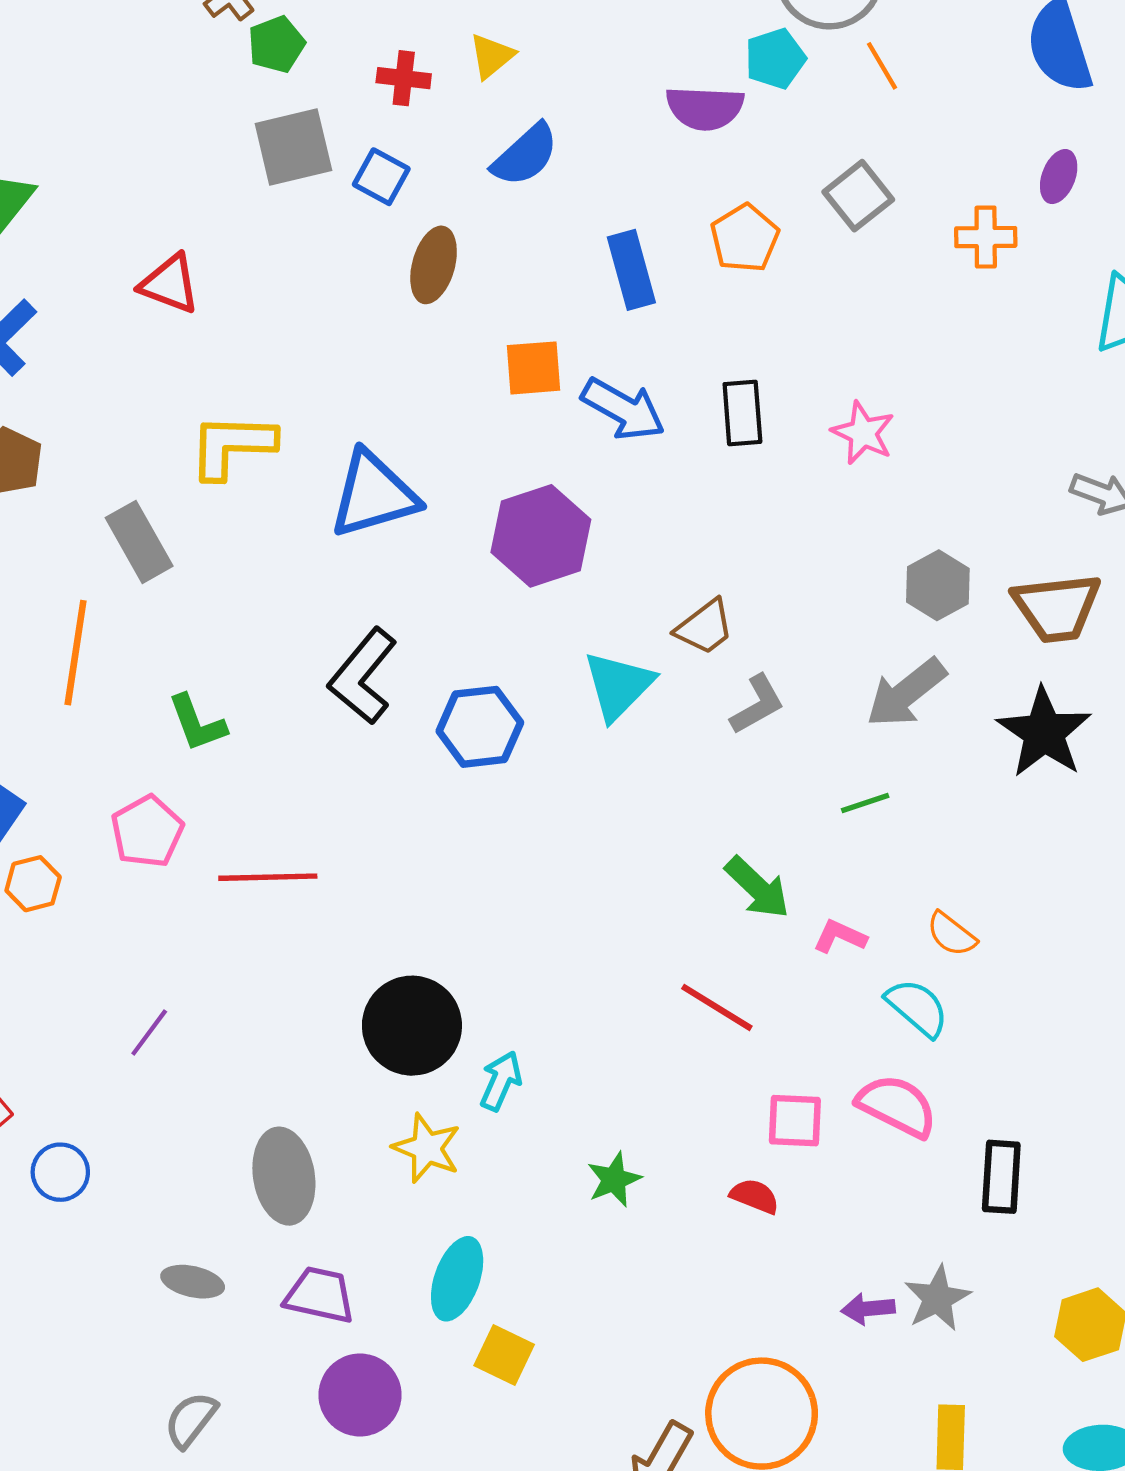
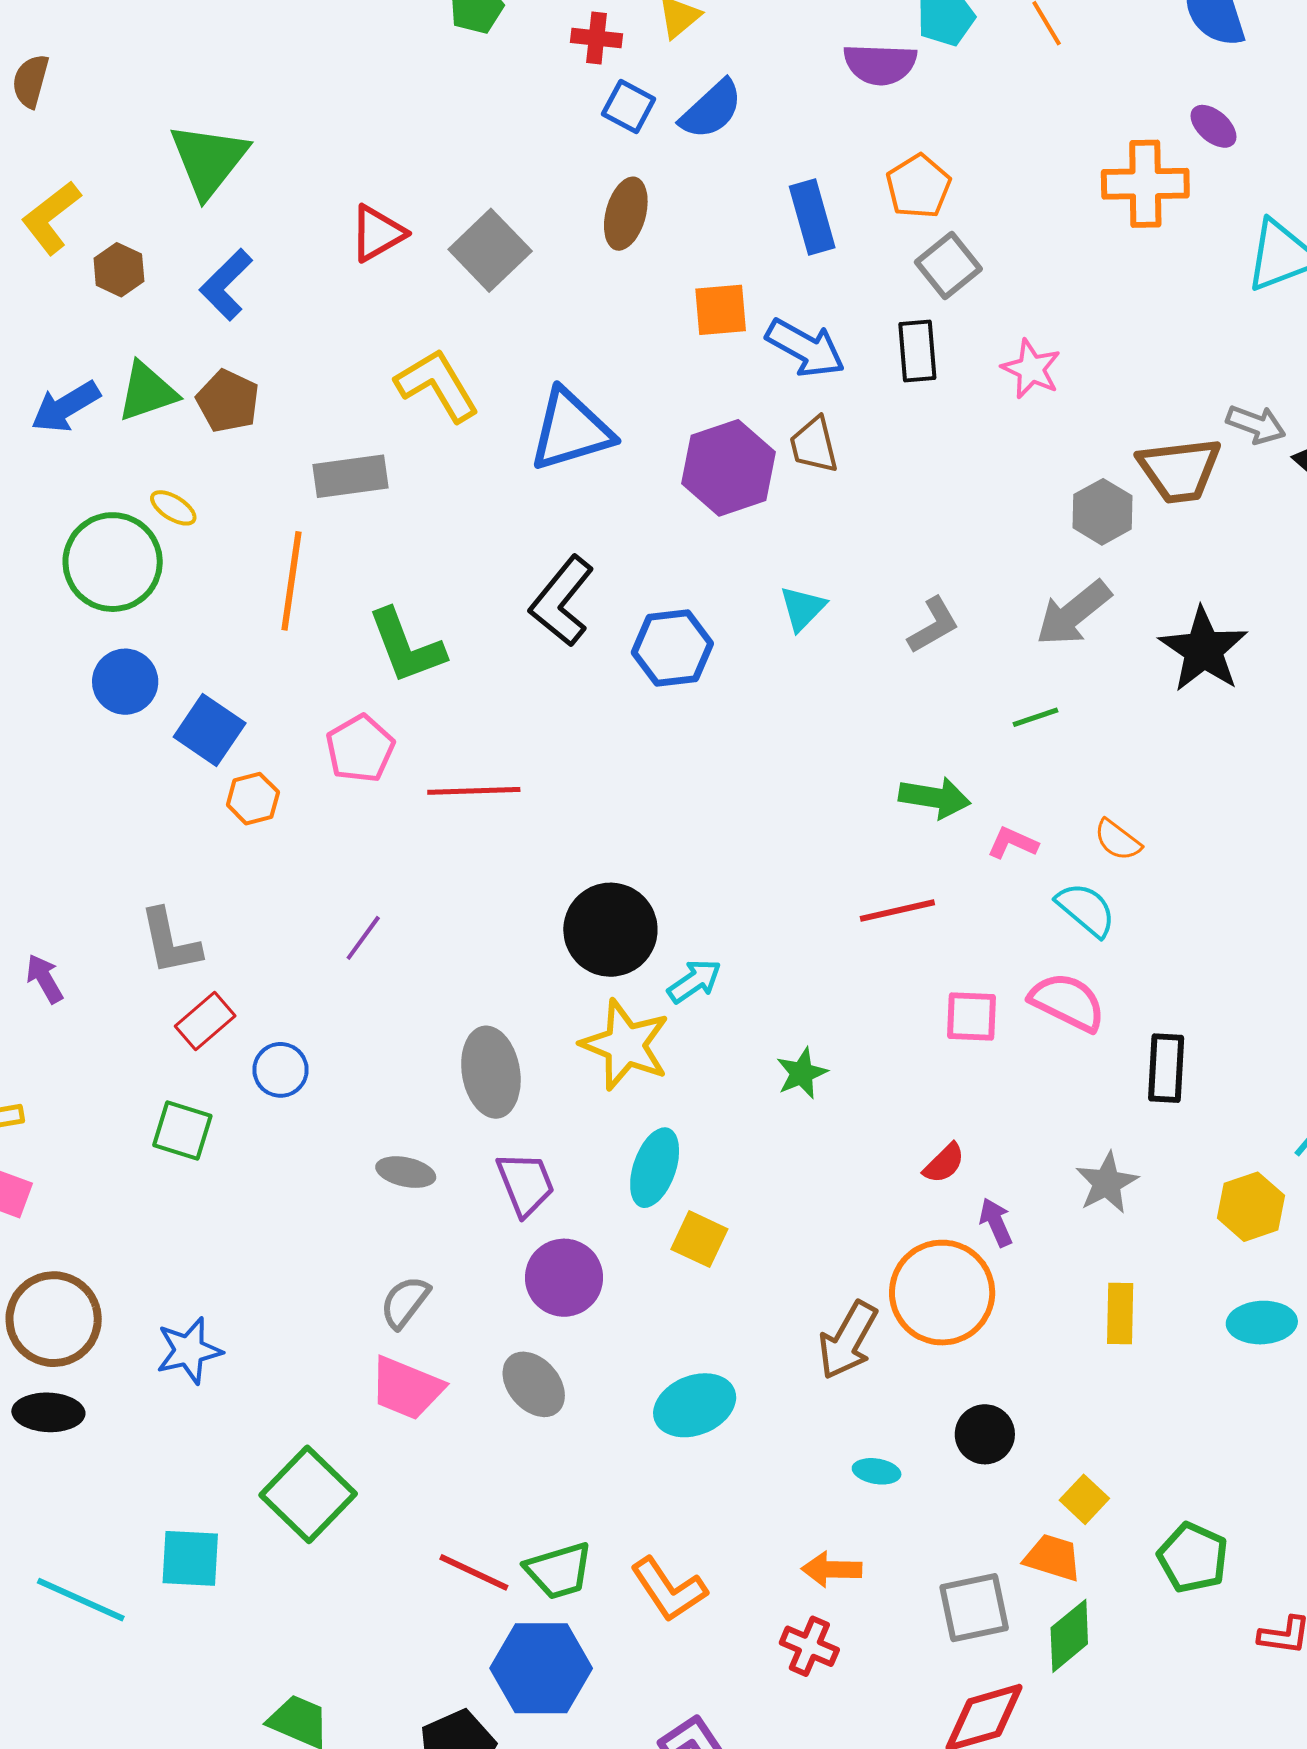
gray square: (293, 147) -> (490, 250), moved, turned -30
blue square: (381, 177) -> (629, 107), moved
purple ellipse: (1059, 177) -> (1214, 126), turned -69
gray square: (858, 196) -> (948, 265), moved
orange cross: (986, 237) -> (1145, 184), size x1.5
red triangle: (170, 284) -> (377, 233), turned -50
yellow L-shape: (232, 446) -> (437, 385), turned 58
gray rectangle: (139, 542) -> (350, 476), turned -68
brown trapezoid: (1057, 608) -> (1180, 470), moved
brown trapezoid: (705, 627) -> (814, 445), moved, turned 114
cyan triangle: (618, 686) -> (803, 608), size x0.7
green L-shape: (197, 723) -> (406, 646), size x1.4
green arrow: (757, 888) -> (935, 798), turned -34
red line: (717, 1007) -> (897, 911), turned -44
cyan arrow: (501, 1081) -> (694, 981), turned 32
yellow star: (427, 1148) -> (625, 1045), size x1.4
red semicircle: (755, 1196) -> (944, 1163), moved, turned 114
purple trapezoid: (320, 1295) -> (525, 1184), turned 56
purple arrow: (868, 1309) -> (996, 1222), moved, turned 72

